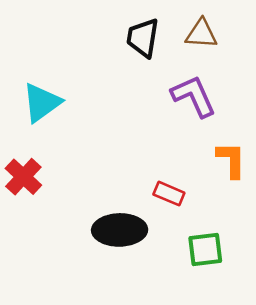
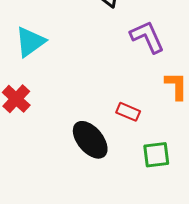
black ellipse: (120, 230) -> (90, 140), turned 51

